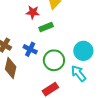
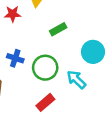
green rectangle: (46, 27) -> (58, 29), moved
cyan circle: (83, 51) -> (93, 52), moved

